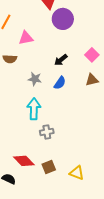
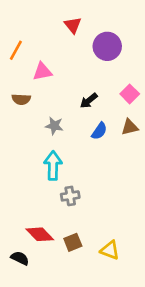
purple circle: (63, 19) -> (107, 46), moved
blue semicircle: (60, 83) -> (99, 131), moved

